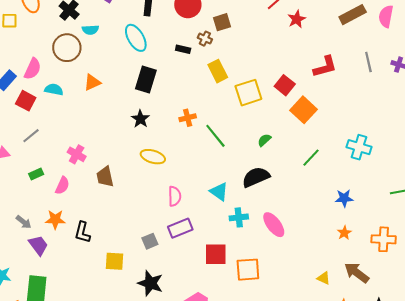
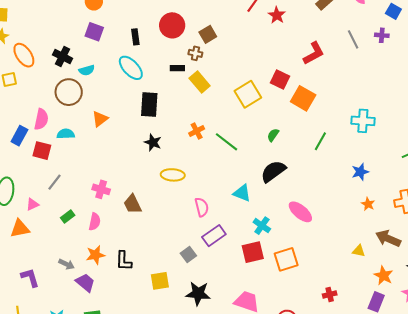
yellow rectangle: (218, 71) -> (200, 82), moved
cyan cross: (239, 217) -> (262, 226), moved, turned -36

